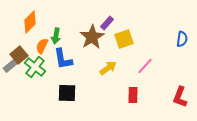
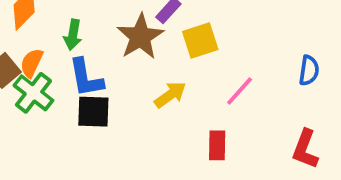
blue semicircle: (182, 39) -> (309, 70), moved
orange semicircle: (42, 46) -> (32, 63), moved
black square: (67, 93) -> (93, 112), moved

